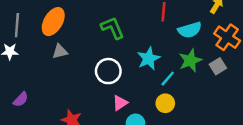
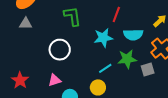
cyan star: (149, 59) -> (103, 38), moved
pink triangle: (120, 103) -> (55, 80), moved

